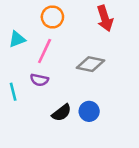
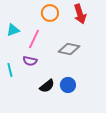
orange circle: (52, 17) -> (50, 13), moved

